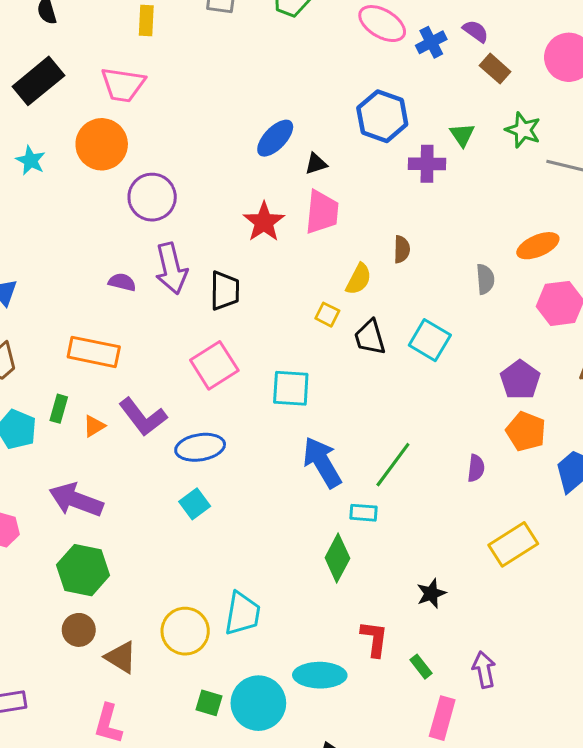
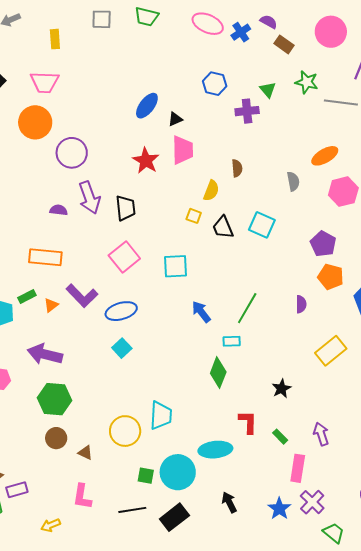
blue hexagon: (382, 116) -> (215, 84), size x0.7
green rectangle: (59, 409) -> (27, 297), turned 54
blue arrow: (322, 462) -> (201, 312), size x0.7
brown triangle: (121, 657) -> (85, 453), size x0.7

